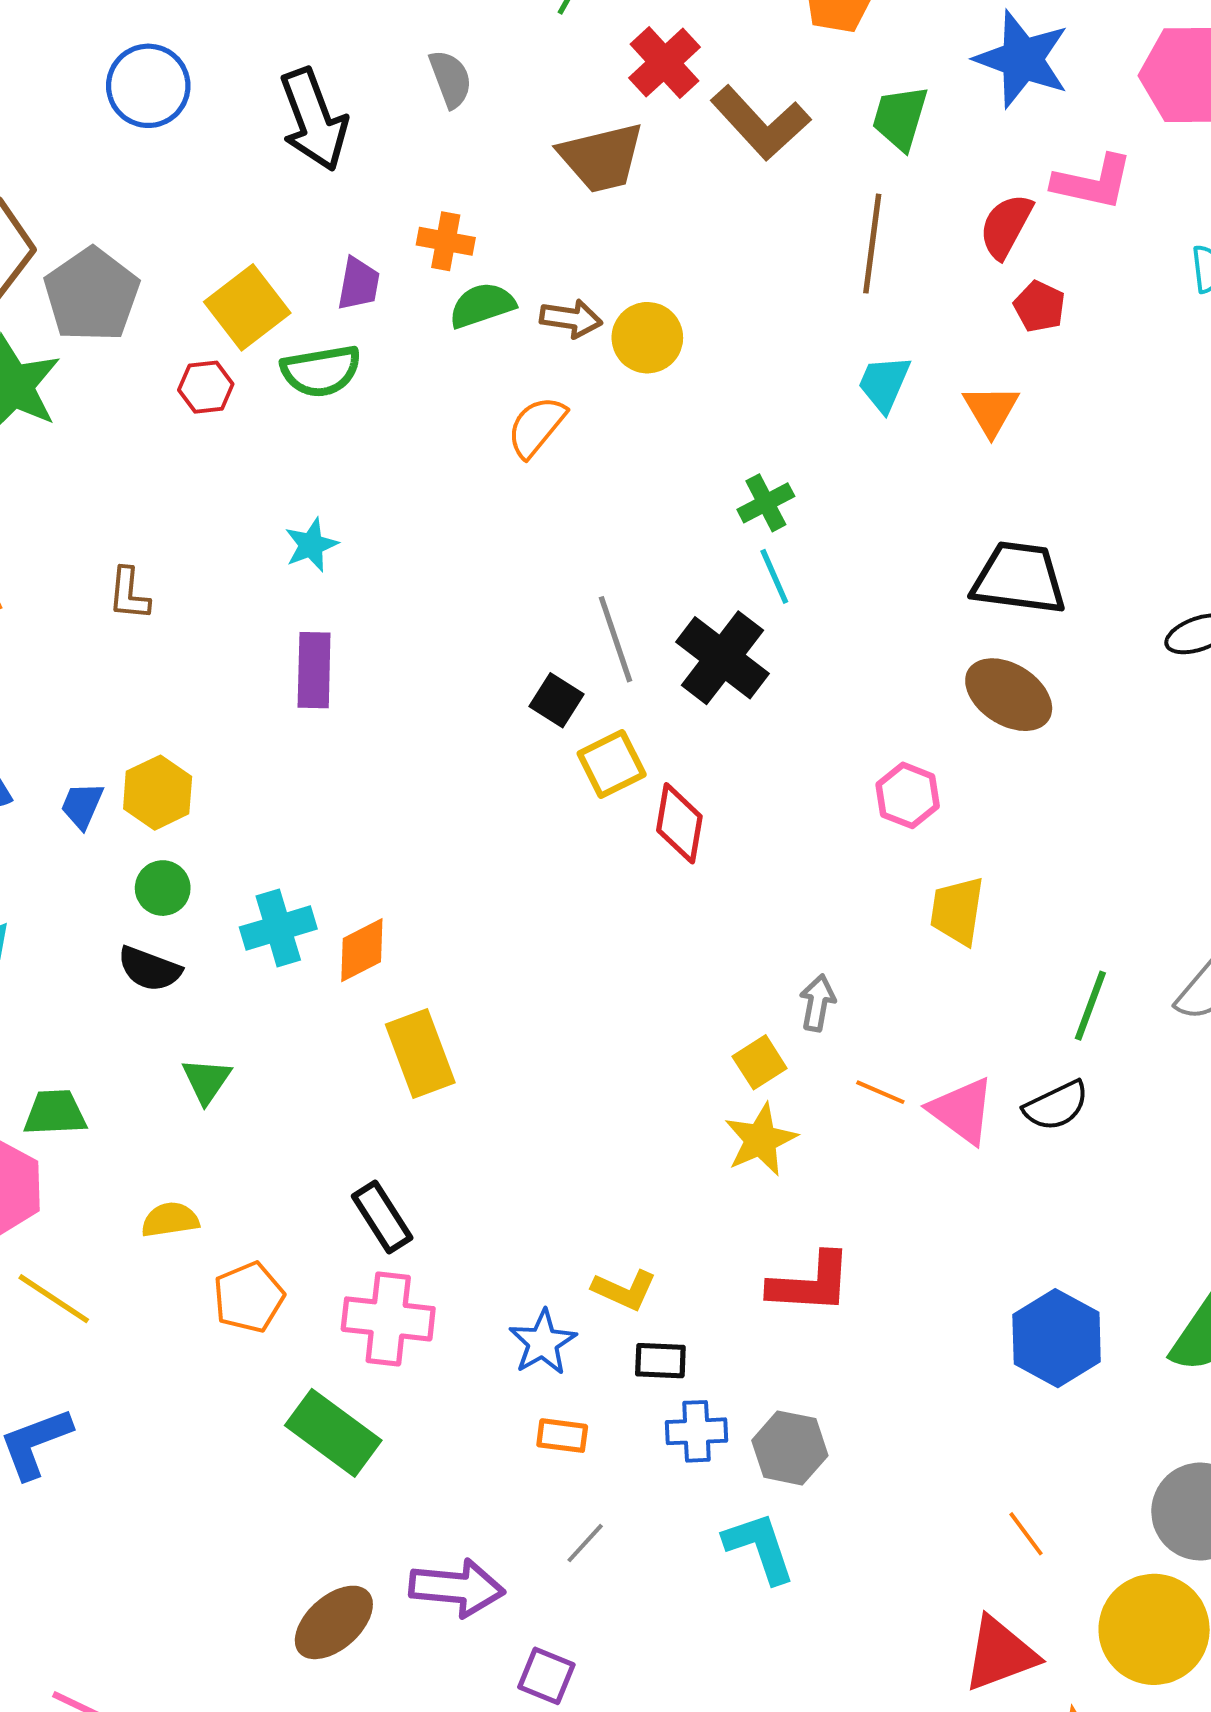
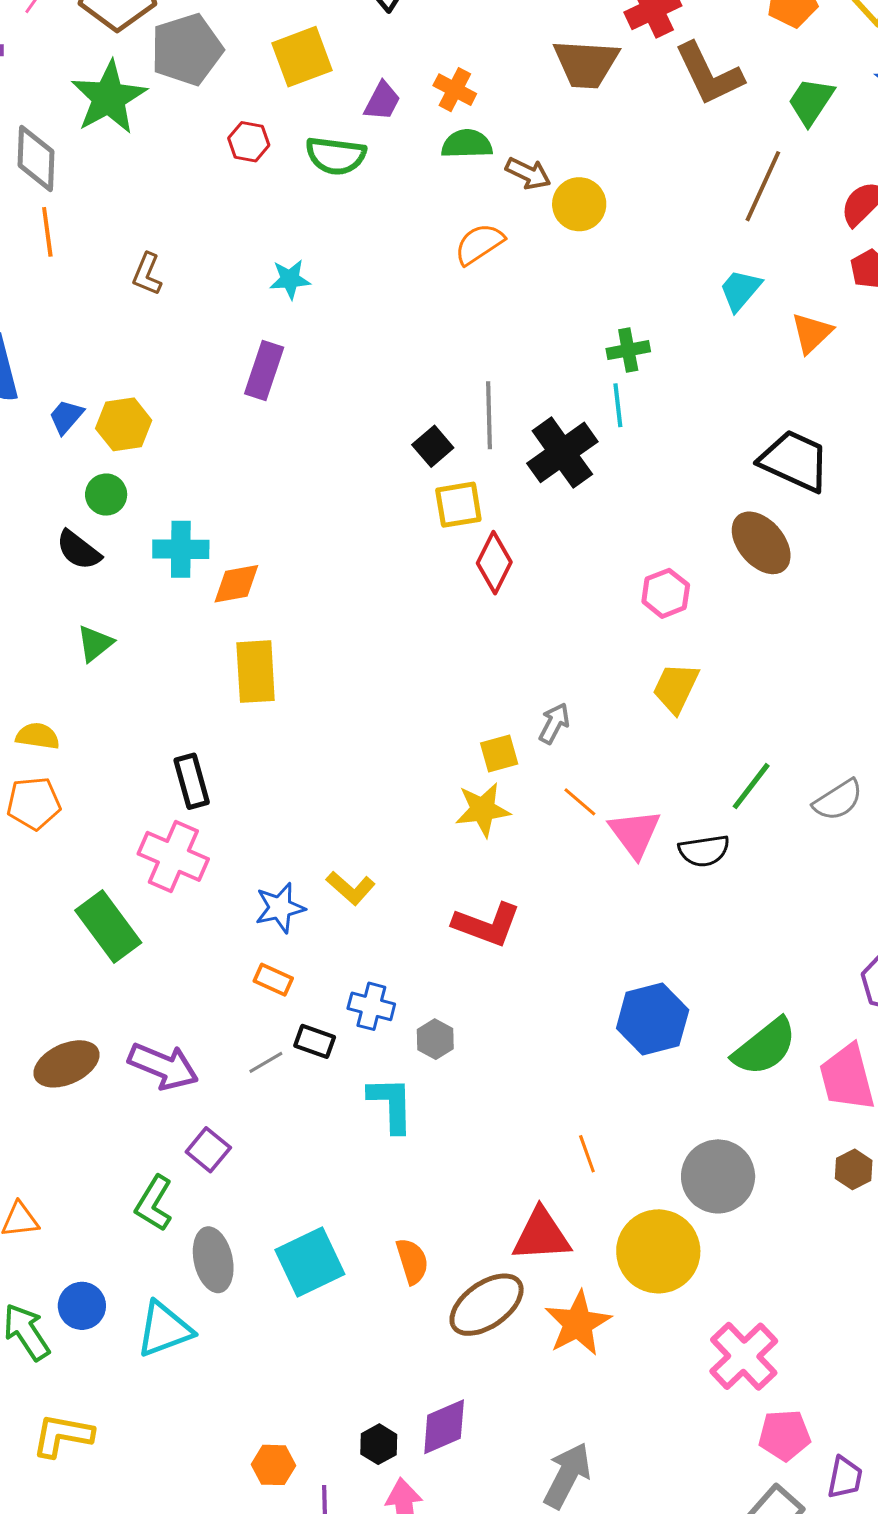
yellow square: (247, 307) -> (302, 57), moved
orange pentagon: (249, 1297) -> (34, 803), moved
black rectangle: (660, 1361) -> (315, 1041), moved
gray hexagon: (790, 1448) -> (435, 1039), size x0.7

